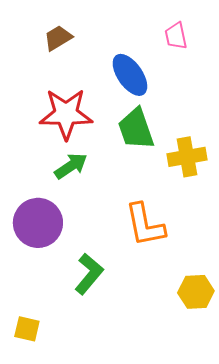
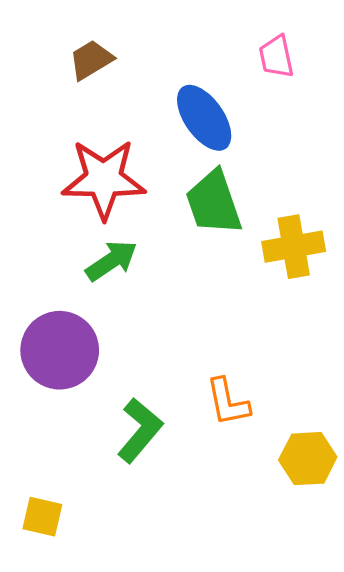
orange L-shape: (145, 225) -> (228, 402), moved, size x0.7

